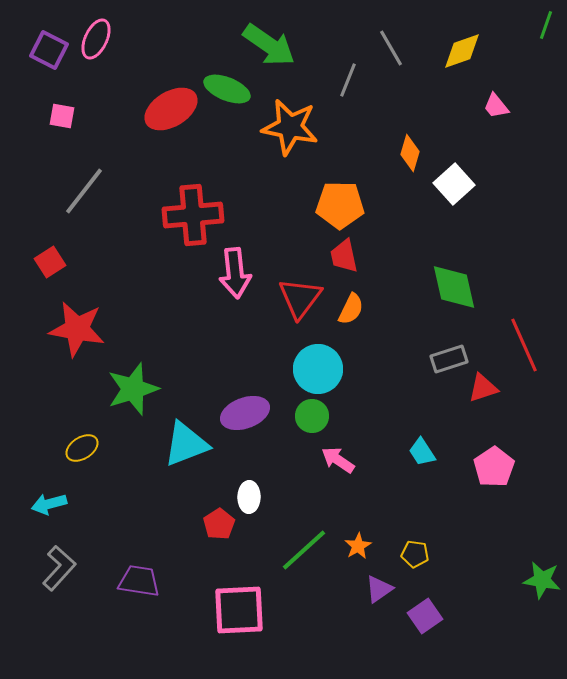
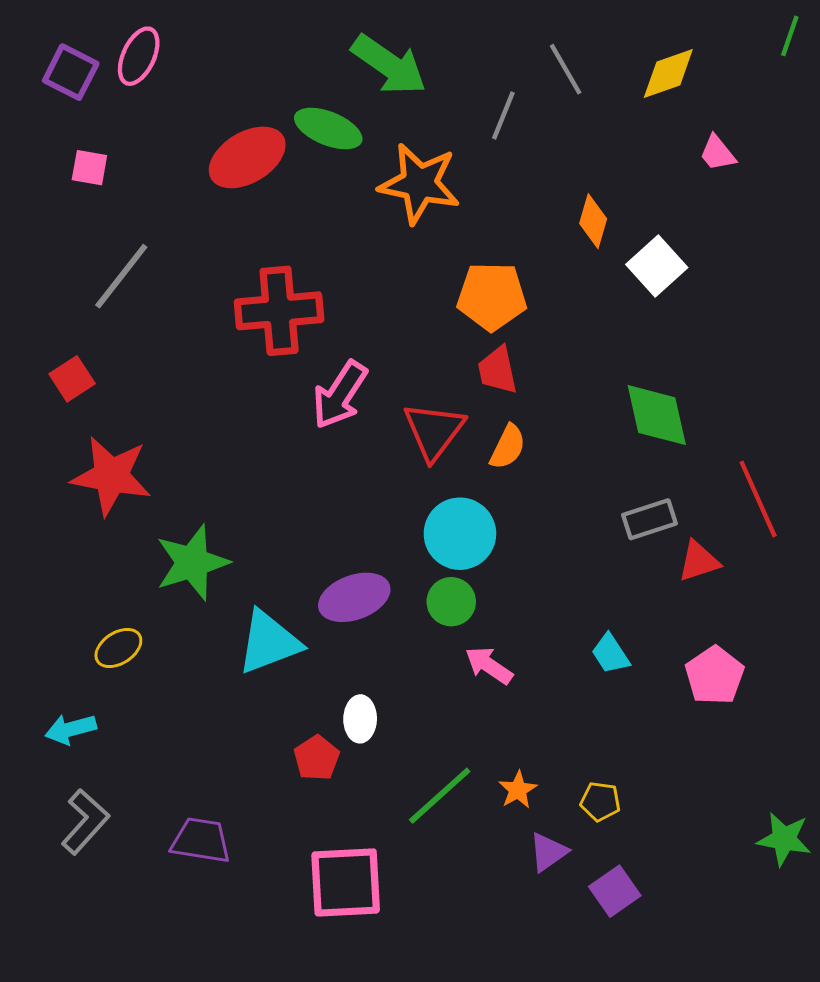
pink arrow: (235, 273) -> (340, 395), turned 39

